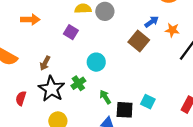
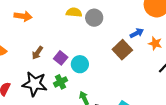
purple square: (71, 32) -> (61, 58), moved
brown arrow: (45, 63) -> (37, 53), moved
black star: (51, 89) -> (35, 84), turned -30

